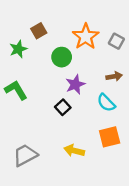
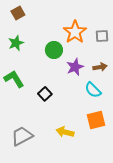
brown square: (39, 31) -> (18, 13), moved
gray square: (116, 41) -> (102, 36), turned -32
purple star: (75, 84) -> (75, 67), moved
black square: (63, 107) -> (45, 94), moved

